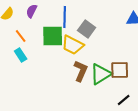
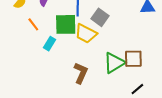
cyan rectangle: (21, 55) -> (50, 44), moved, turned 64
brown L-shape: (81, 71) -> (81, 73), moved

